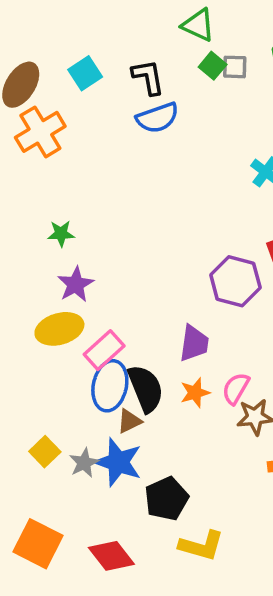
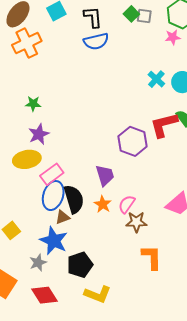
purple trapezoid: (194, 343) -> (105, 175), turned -30
orange star: (195, 393) -> (103, 204), turned -30
gray star: (84, 463) -> (38, 263), moved

